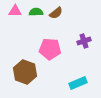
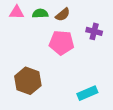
purple cross: (84, 41) -> (94, 31), moved, turned 32
pink pentagon: (50, 49) -> (62, 43), moved

